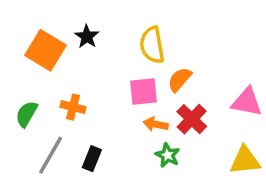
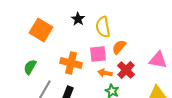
black star: (87, 37) -> (78, 19), moved
orange cross: (73, 107) -> (71, 63), moved, size x1.5

